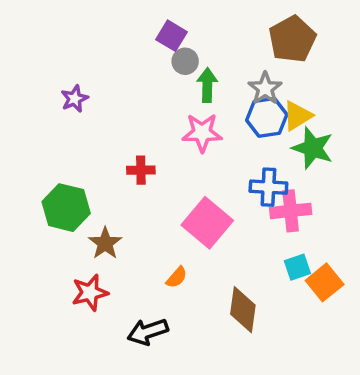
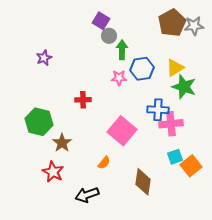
gray star: (265, 88) -> (194, 26), moved, turned 30
blue hexagon: (267, 117) -> (142, 69), moved
pink star: (202, 133) -> (119, 78), size x0.7
red star: (90, 293) -> (53, 172), turned -30

